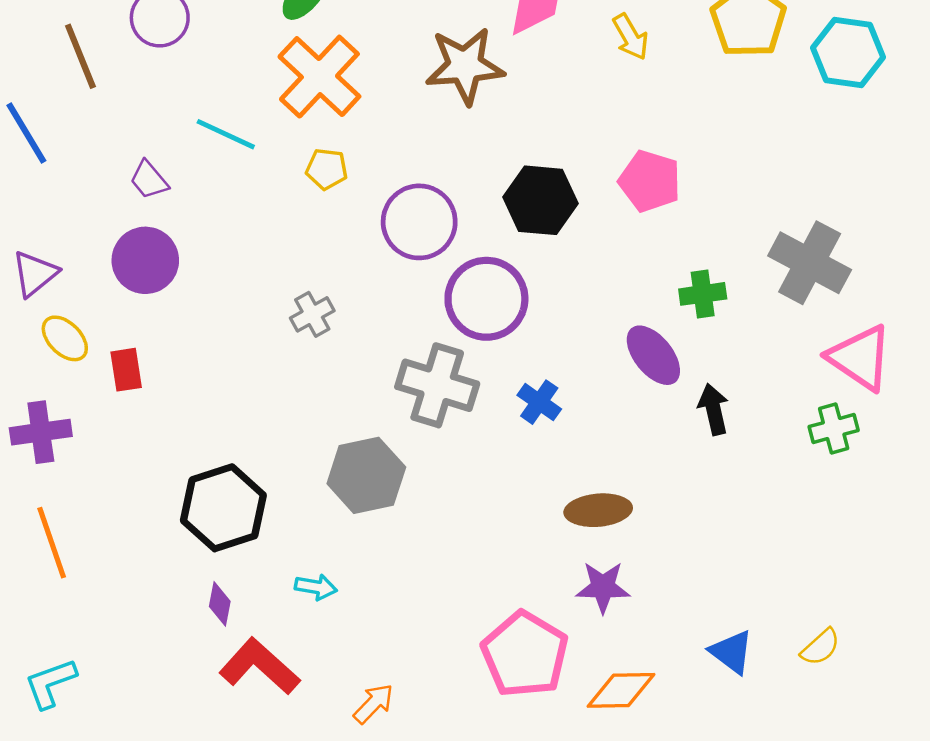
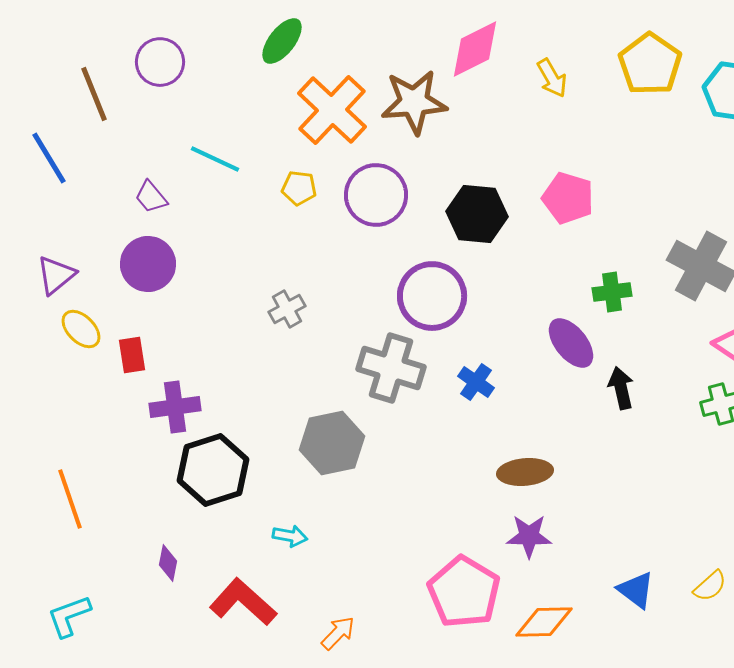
orange cross: (319, 77) -> (332, 110), moved
purple circle: (419, 222) -> (376, 195), moved
purple cross: (41, 432) -> (175, 407), moved
purple diamond: (220, 604) -> (168, 563), moved

